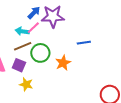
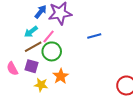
pink line: (33, 28) -> (49, 36), moved
cyan arrow: (22, 31) -> (31, 32), turned -40
orange star: (63, 63) -> (61, 76), moved

